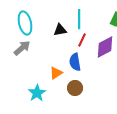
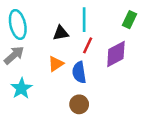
orange triangle: (56, 73) -> (56, 64), moved
cyan star: (37, 93) -> (21, 88), moved

